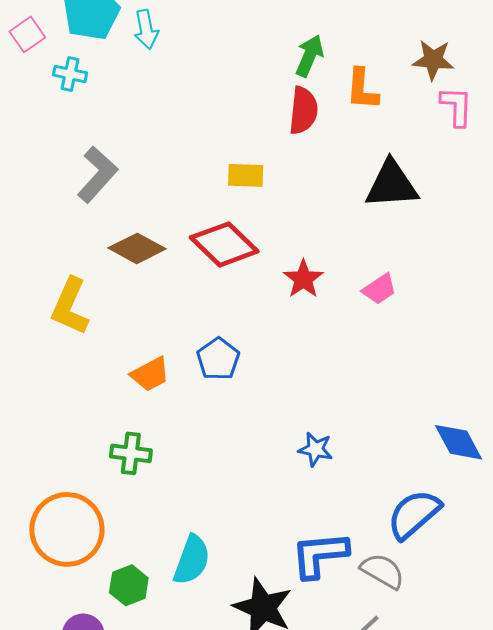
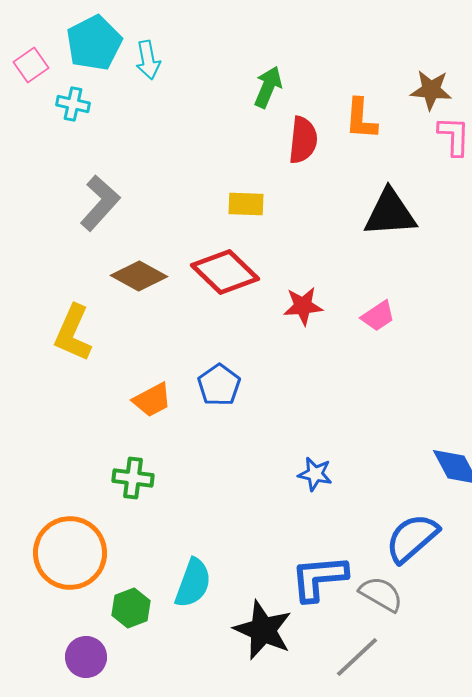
green arrow: (309, 56) -> (268, 87), moved
red star: (303, 279) -> (303, 306), turned 30

